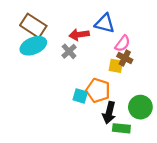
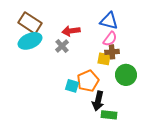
blue triangle: (105, 23) -> (109, 21), moved
brown cross: (125, 58) -> (112, 52), turned -32
orange pentagon: (98, 90) -> (88, 81), turned 30
green circle: (140, 107) -> (126, 75), moved

